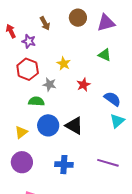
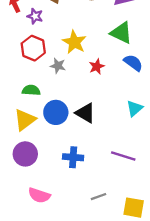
green triangle: (105, 55) -> (121, 33), size x1.5
yellow star: (64, 64) -> (74, 42), size x1.5
blue semicircle: (112, 99) -> (133, 63), moved
green semicircle: (36, 101) -> (31, 90), moved
yellow triangle: (21, 132) -> (25, 120), size x1.5

